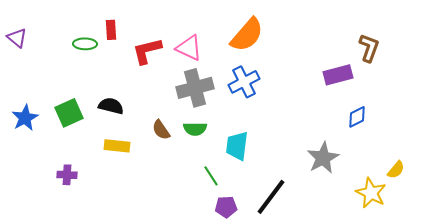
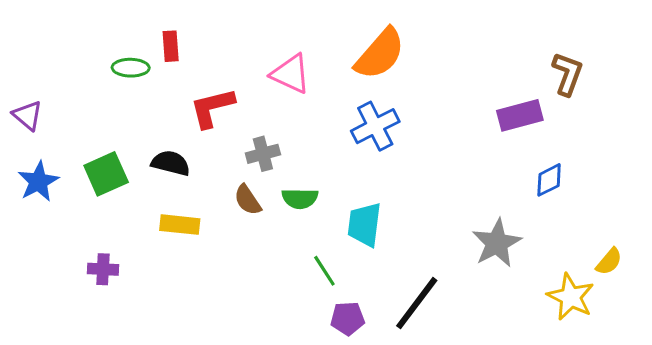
purple triangle: (17, 38) -> (28, 115), moved
red L-shape: (147, 51) -> (212, 108), moved
gray cross: (195, 88) -> (263, 154), moved, size x0.6

